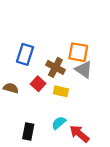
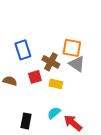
blue rectangle: (25, 54) -> (23, 50), turned -36
red square: (38, 84) -> (35, 77), turned 32

